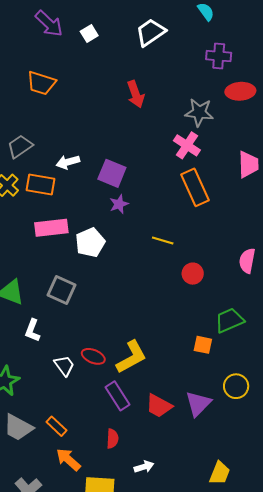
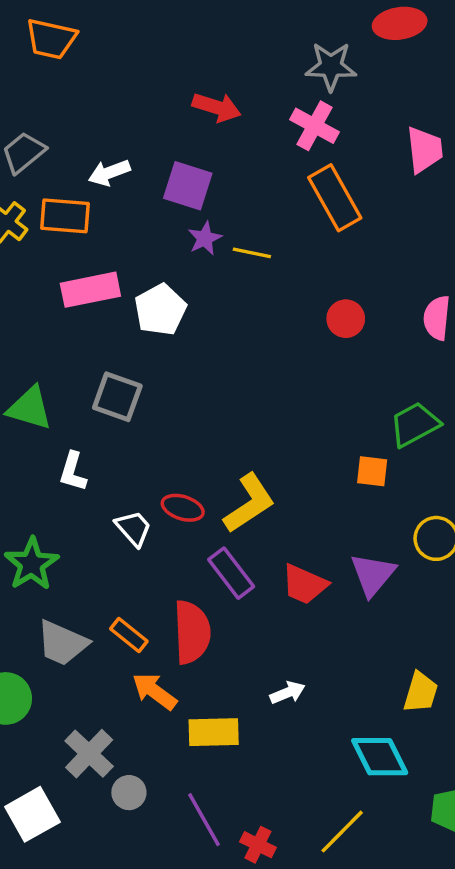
red arrow: (136, 94) -> (217, 107), moved, turned -48
yellow line: (163, 240) -> (252, 253), moved
red circle: (193, 274) -> (346, 319), moved
red semicircle: (112, 439) -> (192, 632), moved, size x1.8

